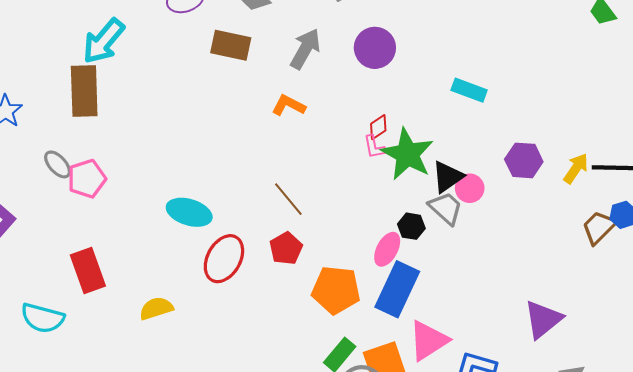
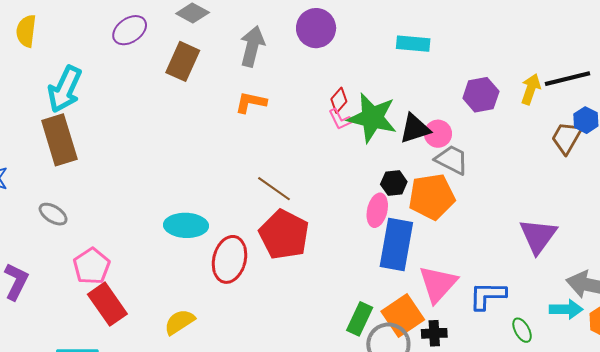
brown rectangle: (231, 45) -> (183, 61), turned -63
black triangle: (448, 177) -> (415, 129), turned 32
pink pentagon: (87, 179) -> (92, 266), moved
gray trapezoid: (446, 208) -> (452, 160), moved
red pentagon: (286, 248) -> (284, 235), size x1.6
orange pentagon: (336, 290) -> (432, 197), moved

